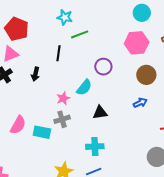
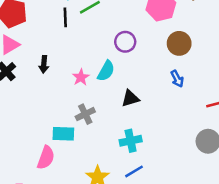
black line: (59, 53) -> (65, 17), moved
pink star: (63, 98) -> (81, 77), moved
blue arrow: (140, 103) -> (177, 79), turned 96
pink semicircle: (18, 125) -> (46, 158), moved

